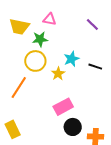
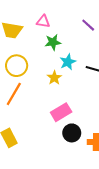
green star: (40, 39) -> (53, 42), moved
yellow circle: (35, 61) -> (17, 66), moved

